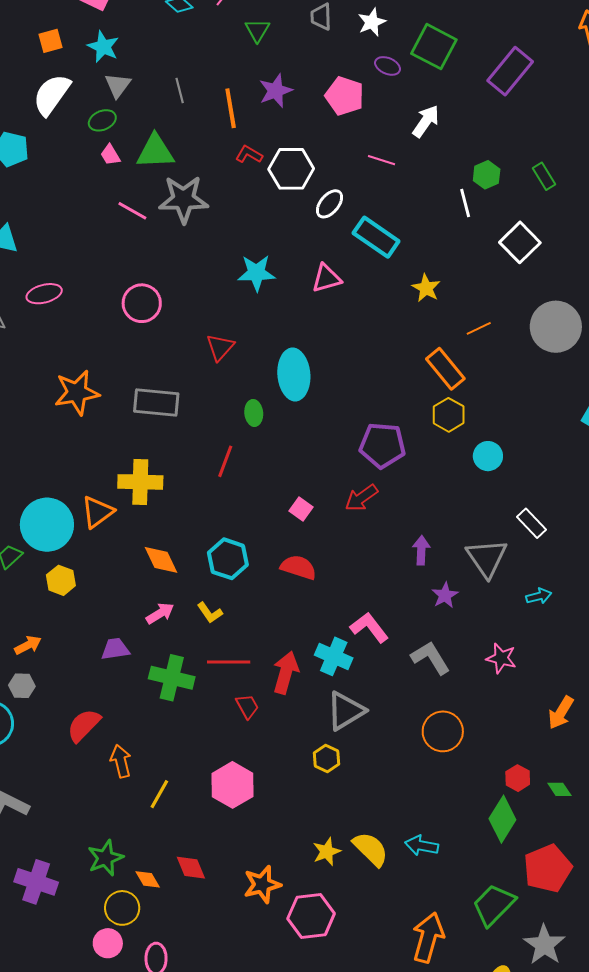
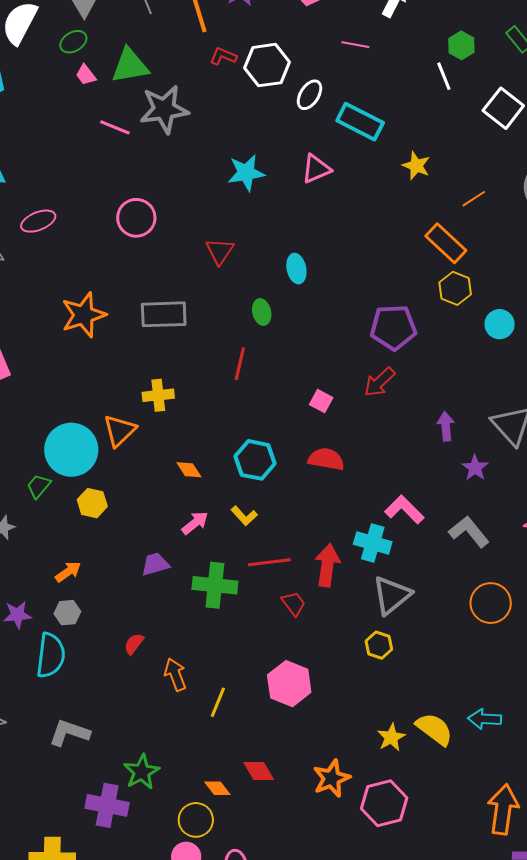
cyan ellipse: (294, 374) -> (296, 269), size x0.6
yellow cross: (140, 482) -> (158, 395), size x0.7
orange diamond: (161, 560) -> (189, 470), size x0.7
red semicircle: (84, 725) -> (134, 644), size x0.6
green star: (105, 858) -> (142, 772), moved

